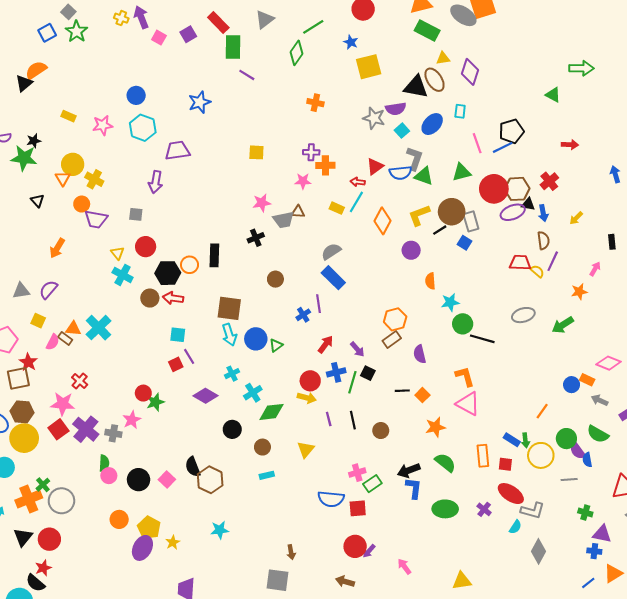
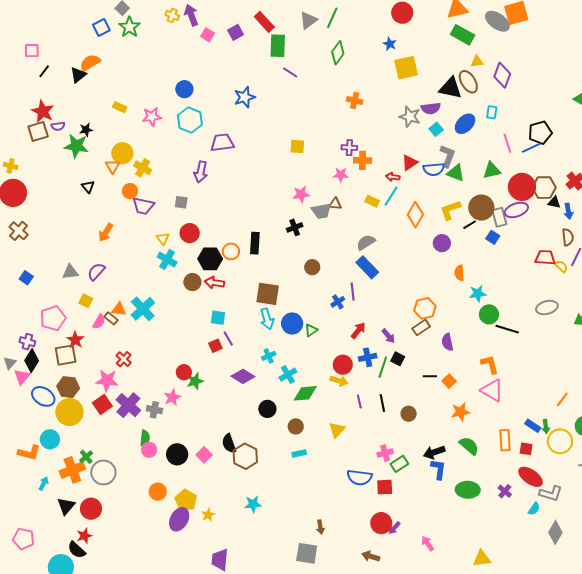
green line: (313, 27) -> (332, 18), moved, turned -35
purple ellipse: (513, 212) -> (516, 210), moved

